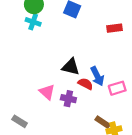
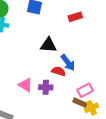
black triangle: (71, 67) -> (48, 45), moved
pink rectangle: (117, 88) -> (85, 90), moved

